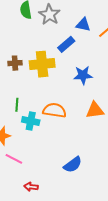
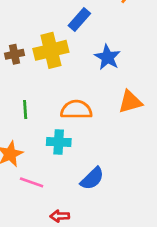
blue star: (83, 75) -> (107, 57), turned -30
cyan cross: (31, 121) -> (59, 142), moved
blue semicircle: (73, 165) -> (92, 178), moved

